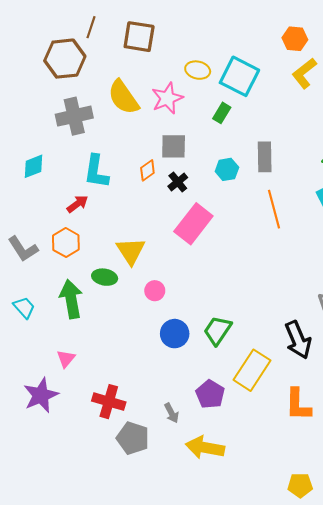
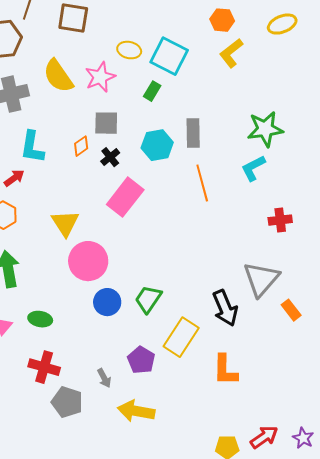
cyan hexagon: (227, 169) -> (157, 145), size x1.4
green ellipse: (105, 277) -> (40, 319), moved
pink circle: (155, 291) -> (88, 261), size x2.0

